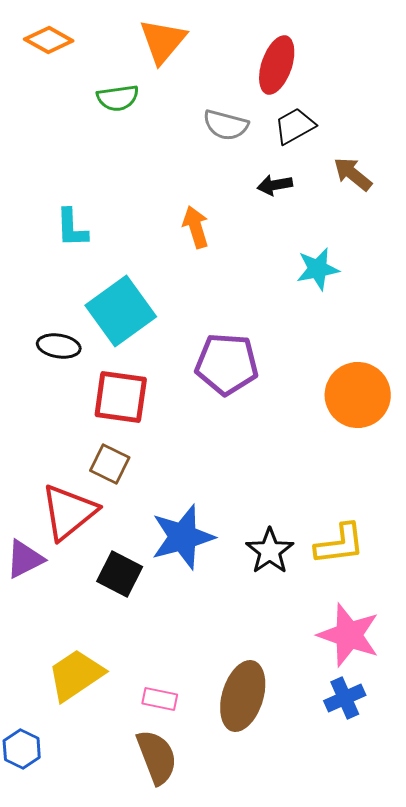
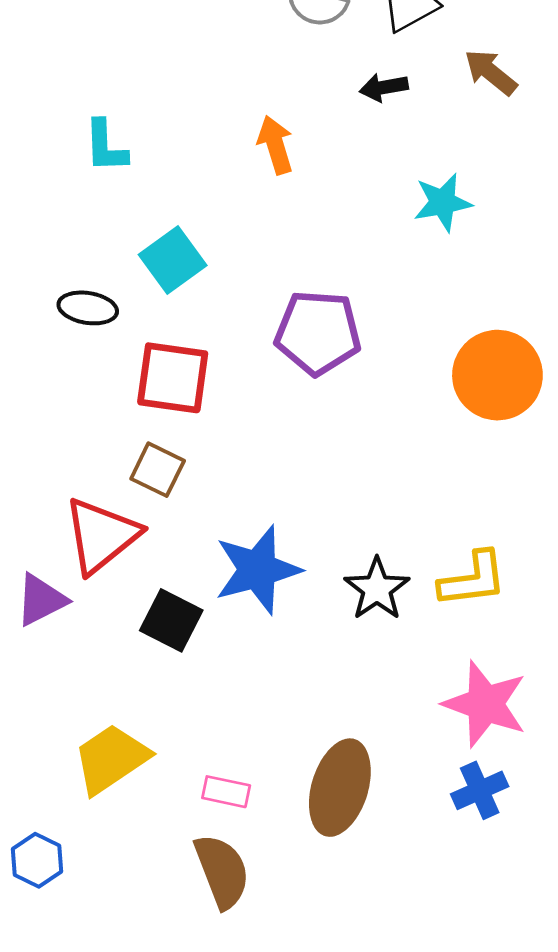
cyan square: (121, 311) -> (173, 260), size x0.7

